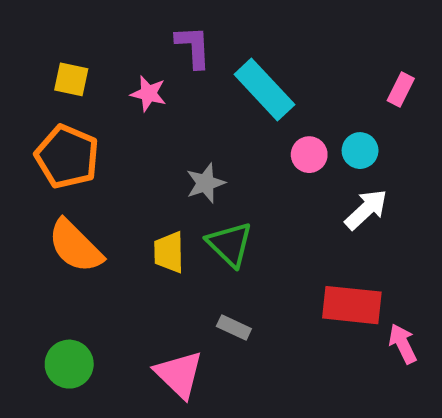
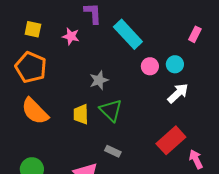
red rectangle: (352, 305) -> (171, 140), turned -48

